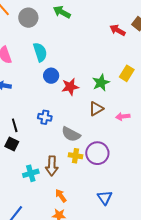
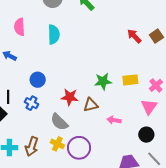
yellow rectangle: (127, 73) -> (130, 80), turned 35
blue circle: (51, 76) -> (38, 80), moved
red star: (70, 87) -> (70, 97), moved
blue cross: (45, 117) -> (32, 103), moved

